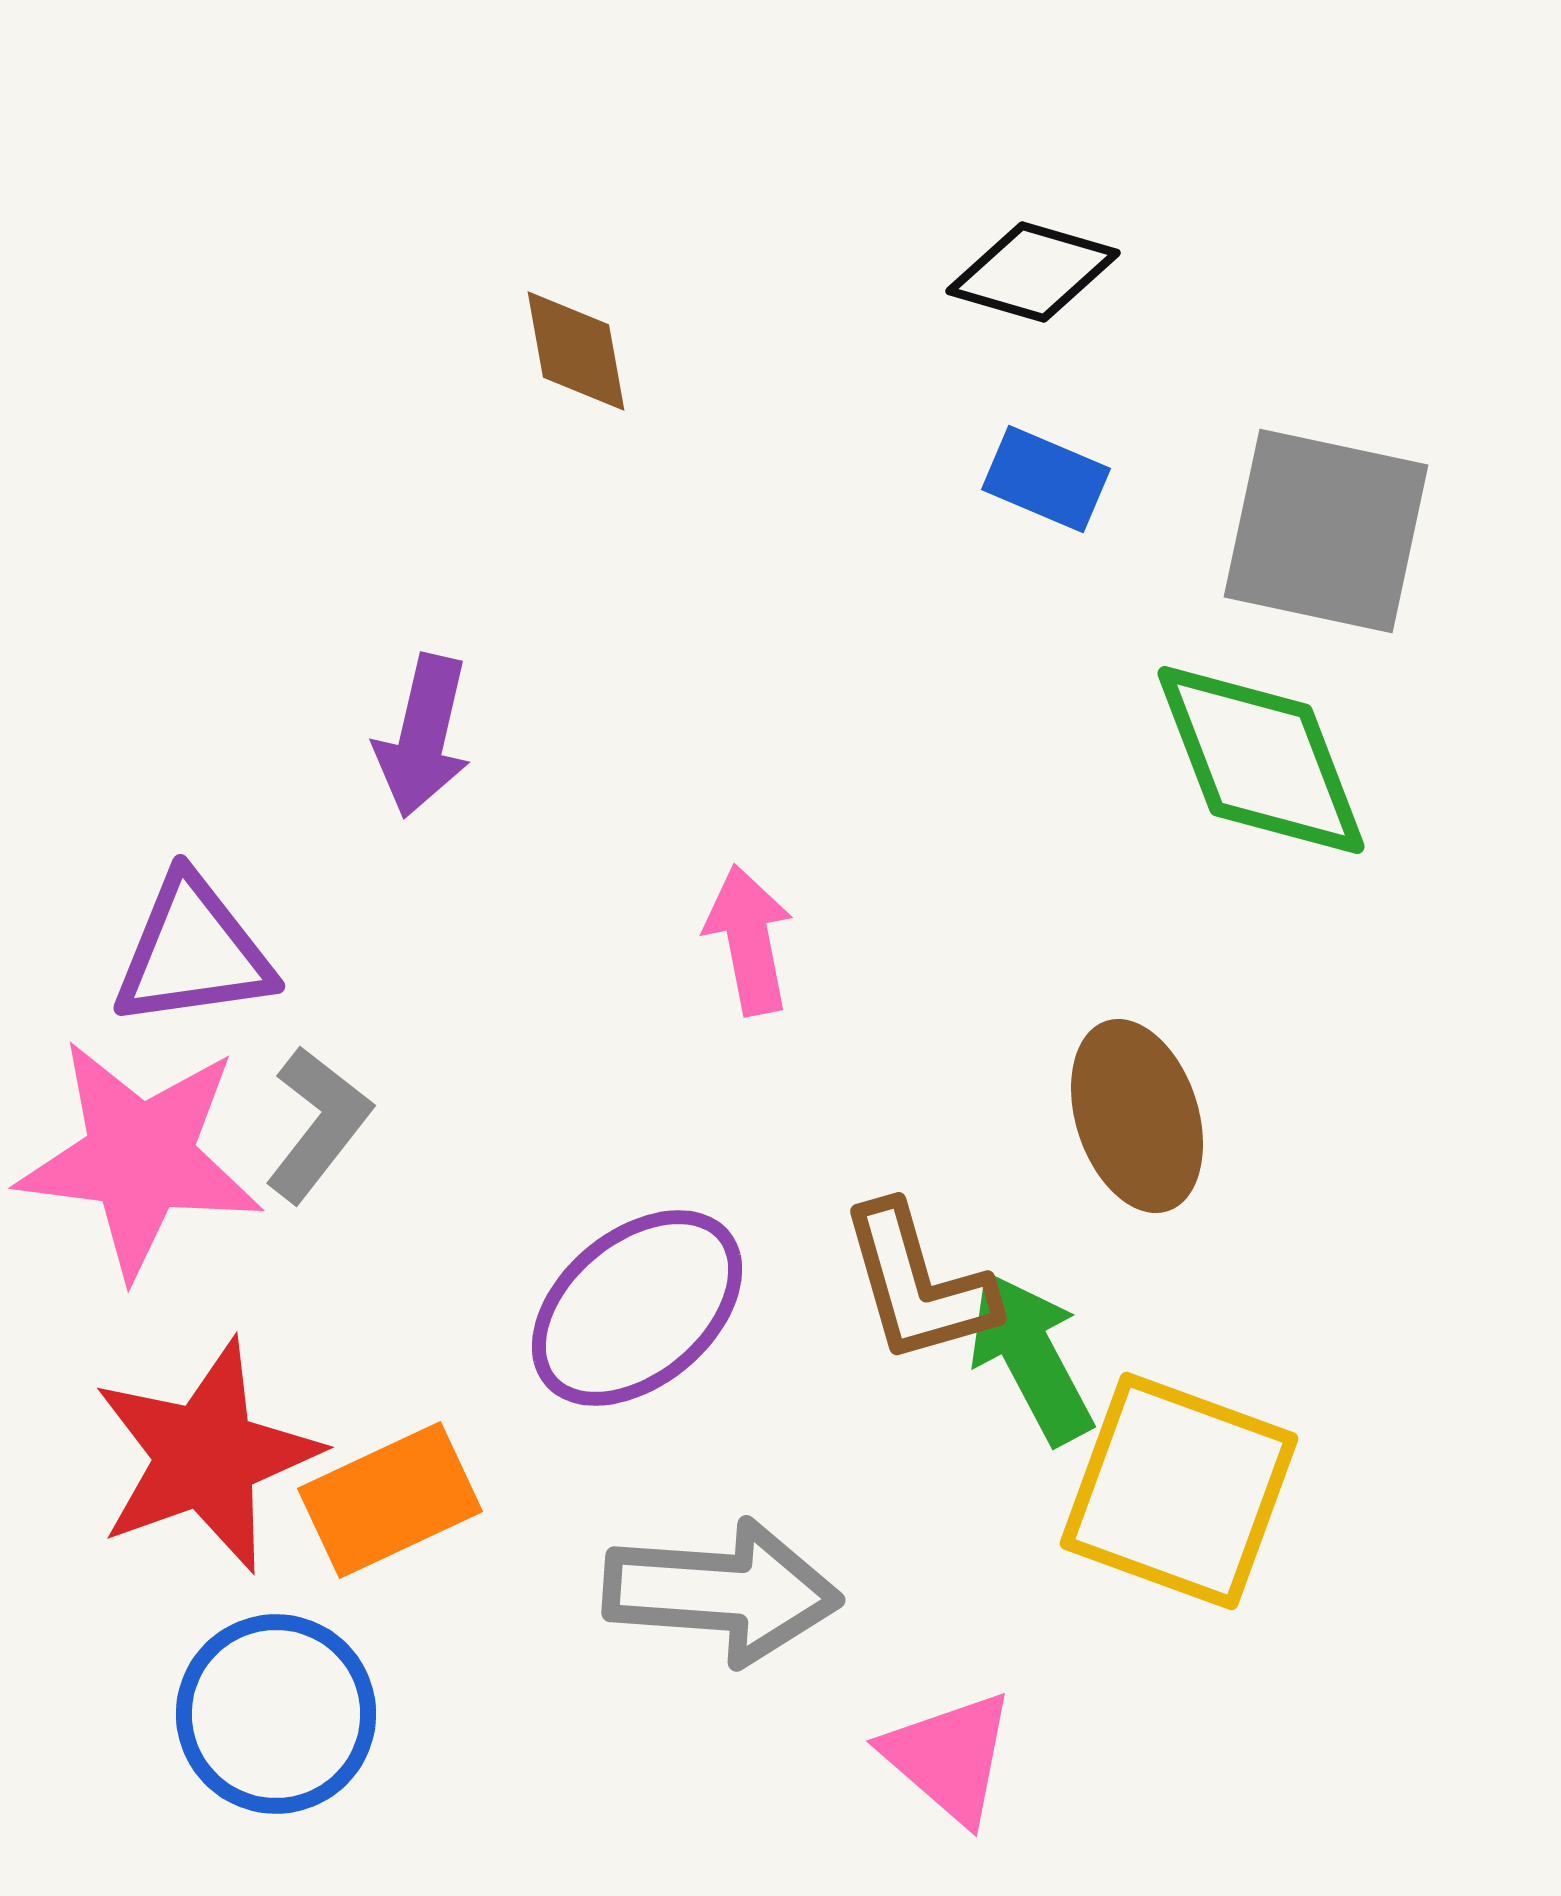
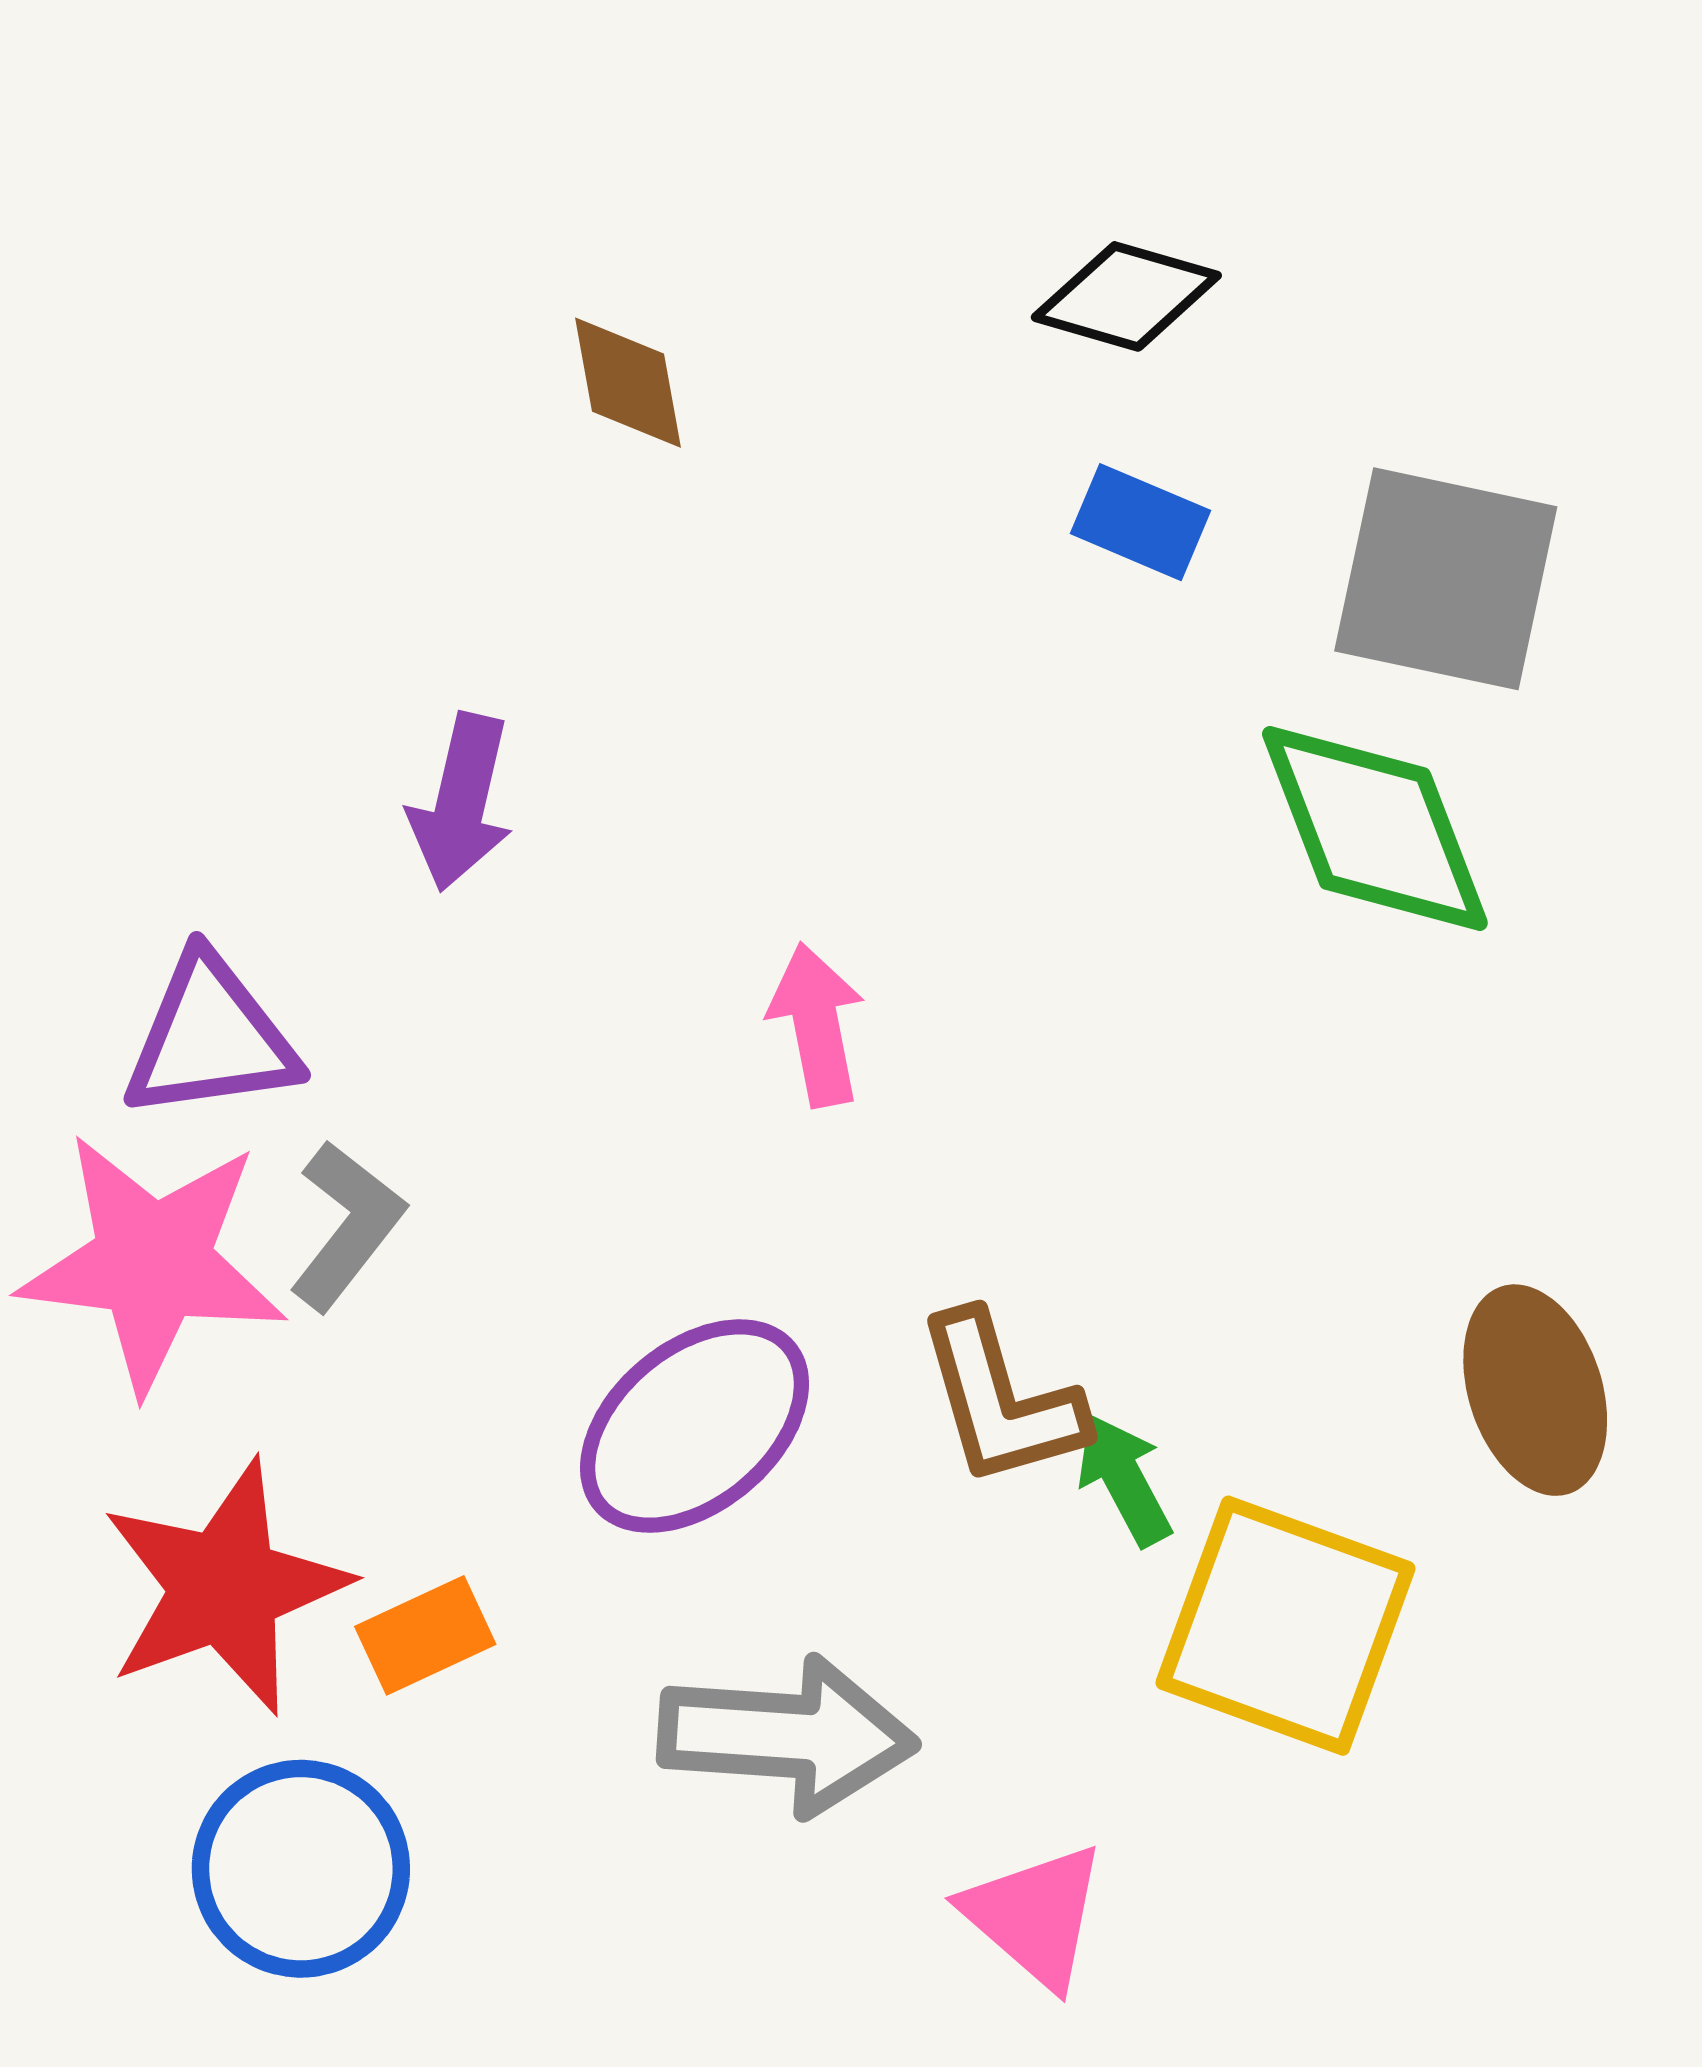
brown ellipse: (1137, 1116) -> (1535, 1390), moved
green arrow: (1031, 1357) -> (1124, 1479), size x0.7
orange rectangle: (390, 1500) -> (425, 1635), size x0.7

